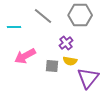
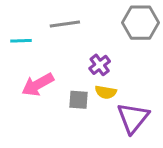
gray hexagon: (80, 15) -> (140, 23), moved
gray line: (43, 16) -> (65, 24), turned -48

